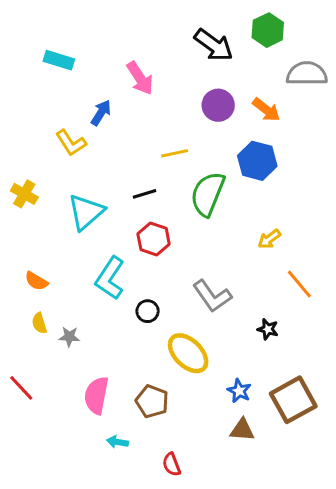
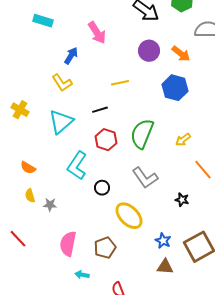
yellow L-shape: (71, 143) -> (62, 83), moved
green semicircle: (208, 194) -> (142, 134), moved
brown pentagon: (152, 401) -> (105, 248), turned 30

